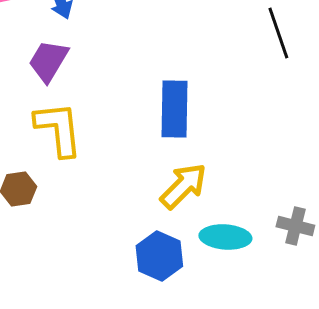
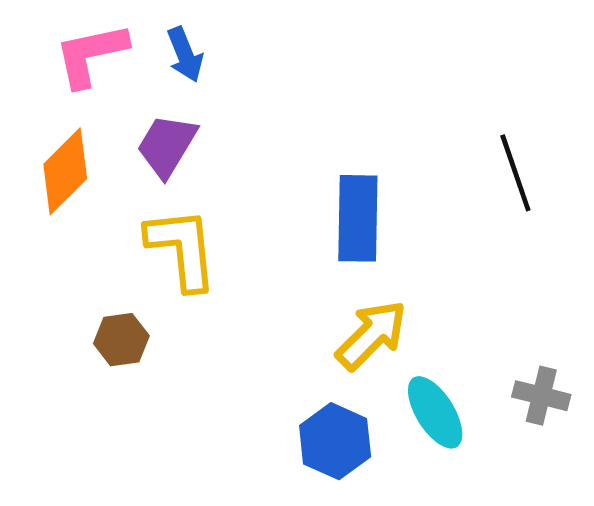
black line: (278, 33) -> (515, 173), moved
cyan ellipse: (225, 237) -> (435, 412), turned 54

